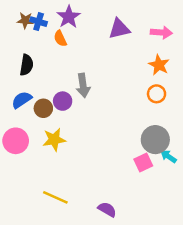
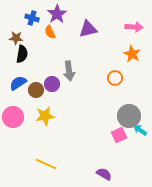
brown star: (25, 20) -> (16, 38), moved
purple triangle: (119, 29) -> (88, 29), moved
orange circle: (157, 94) -> (115, 78), moved
purple semicircle: (107, 209) -> (104, 174), moved

